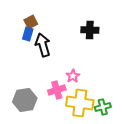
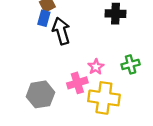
green cross: (103, 107) -> (131, 64), moved

